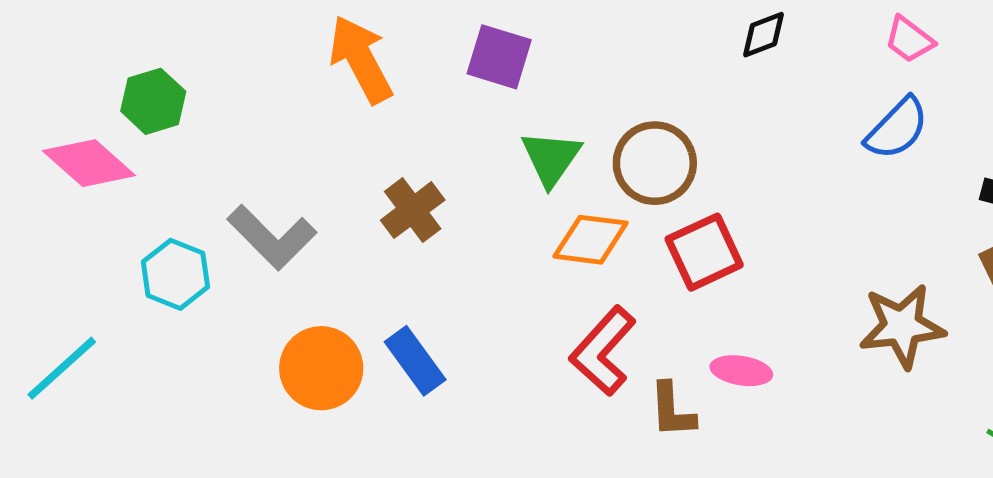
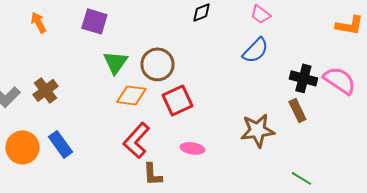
orange arrow: (361, 59) -> (38, 22), size x0.6
brown cross: (413, 210) -> (45, 90), moved
brown L-shape: (672, 410) -> (152, 174), moved

